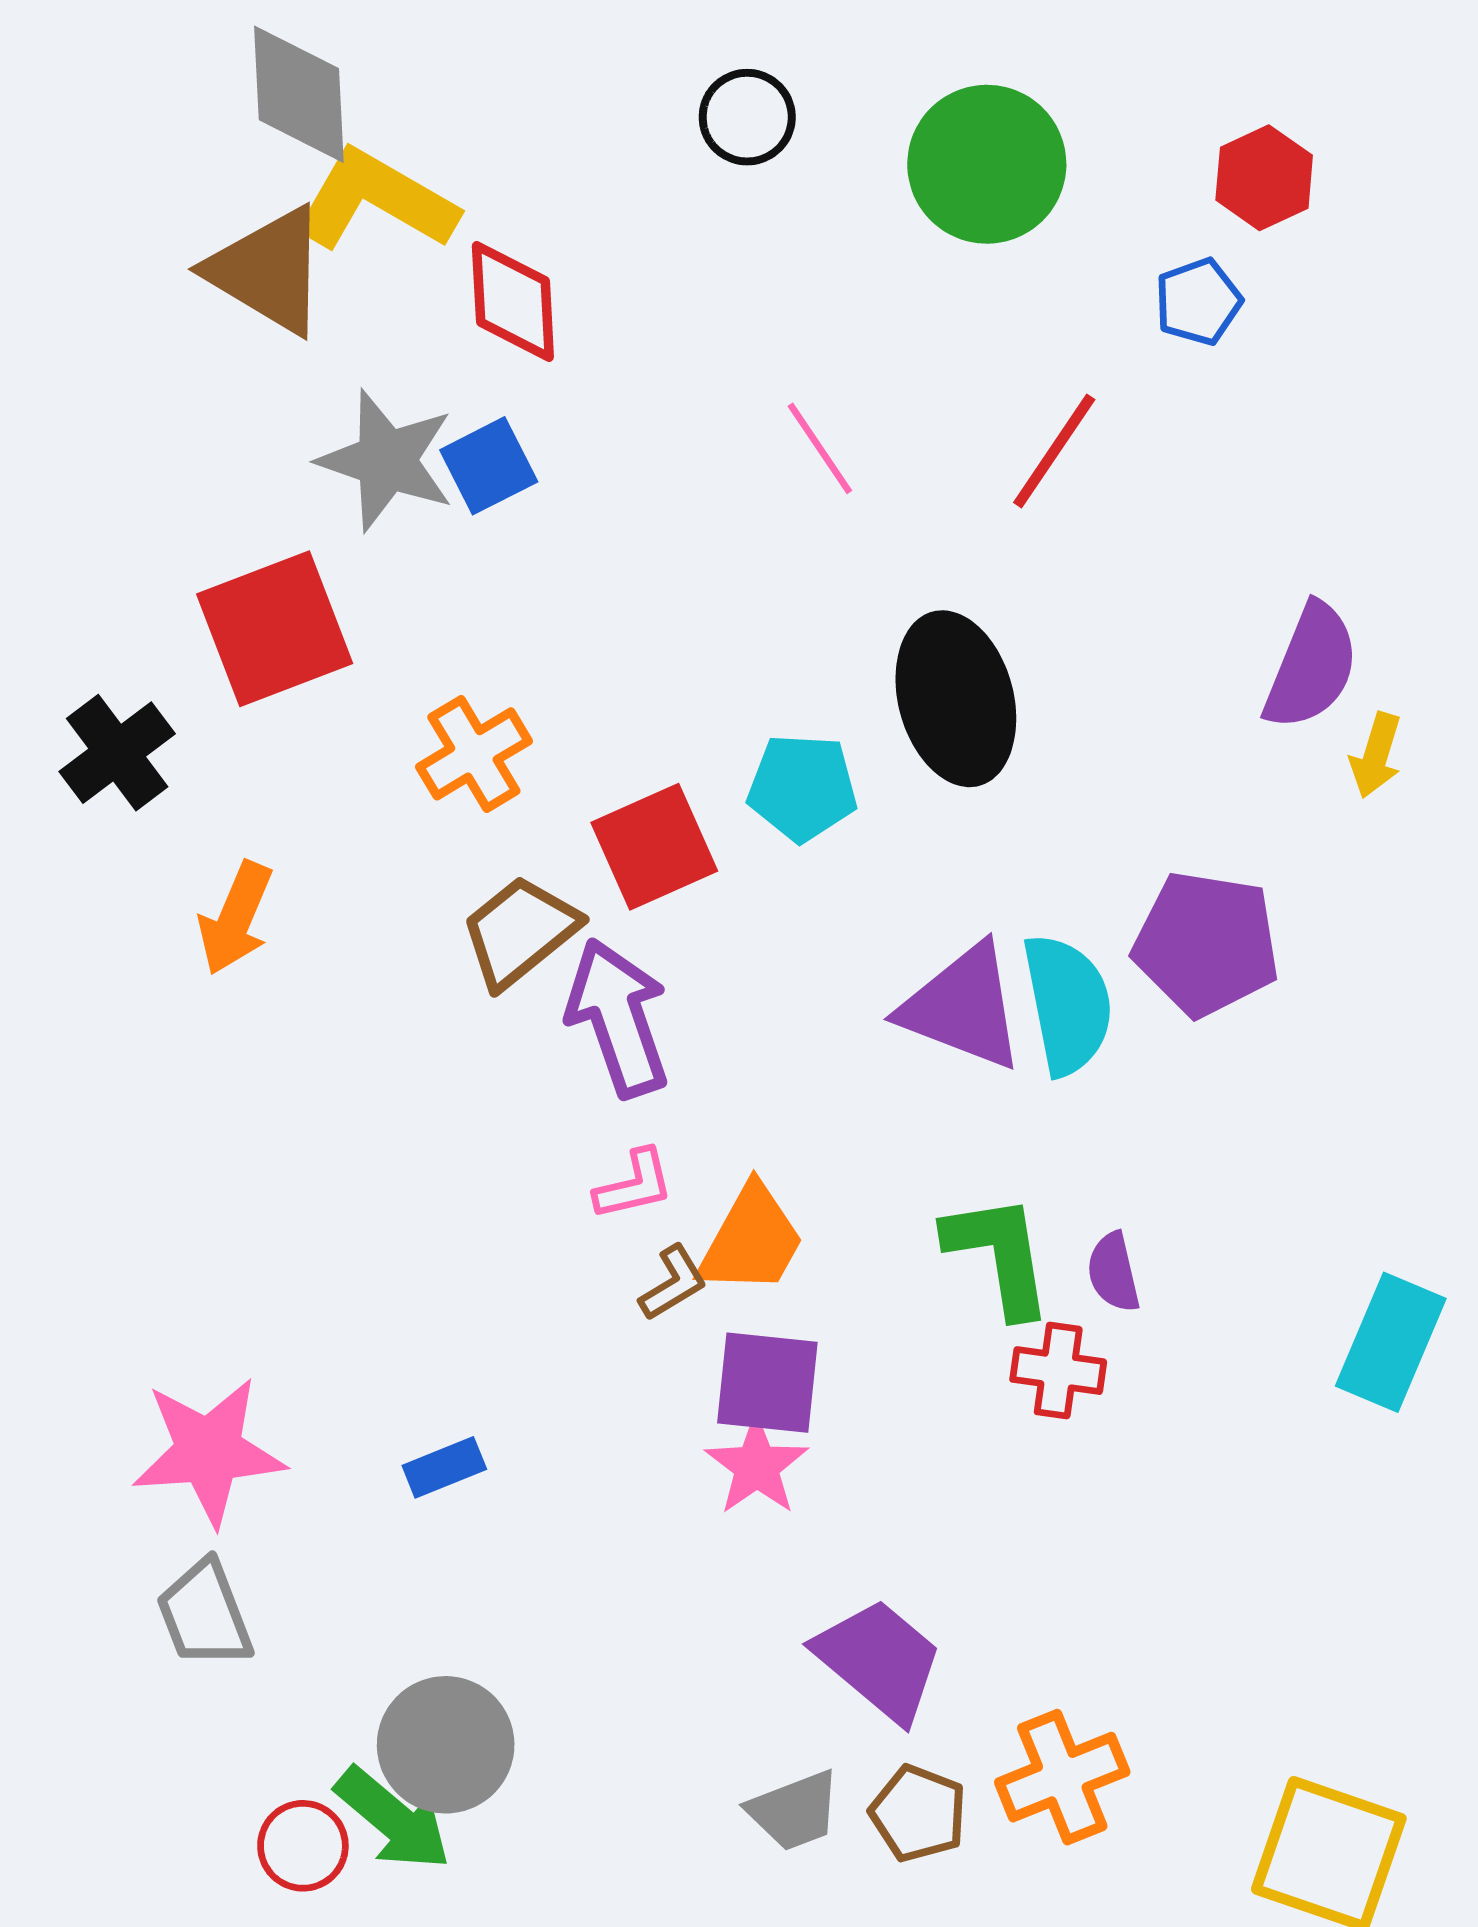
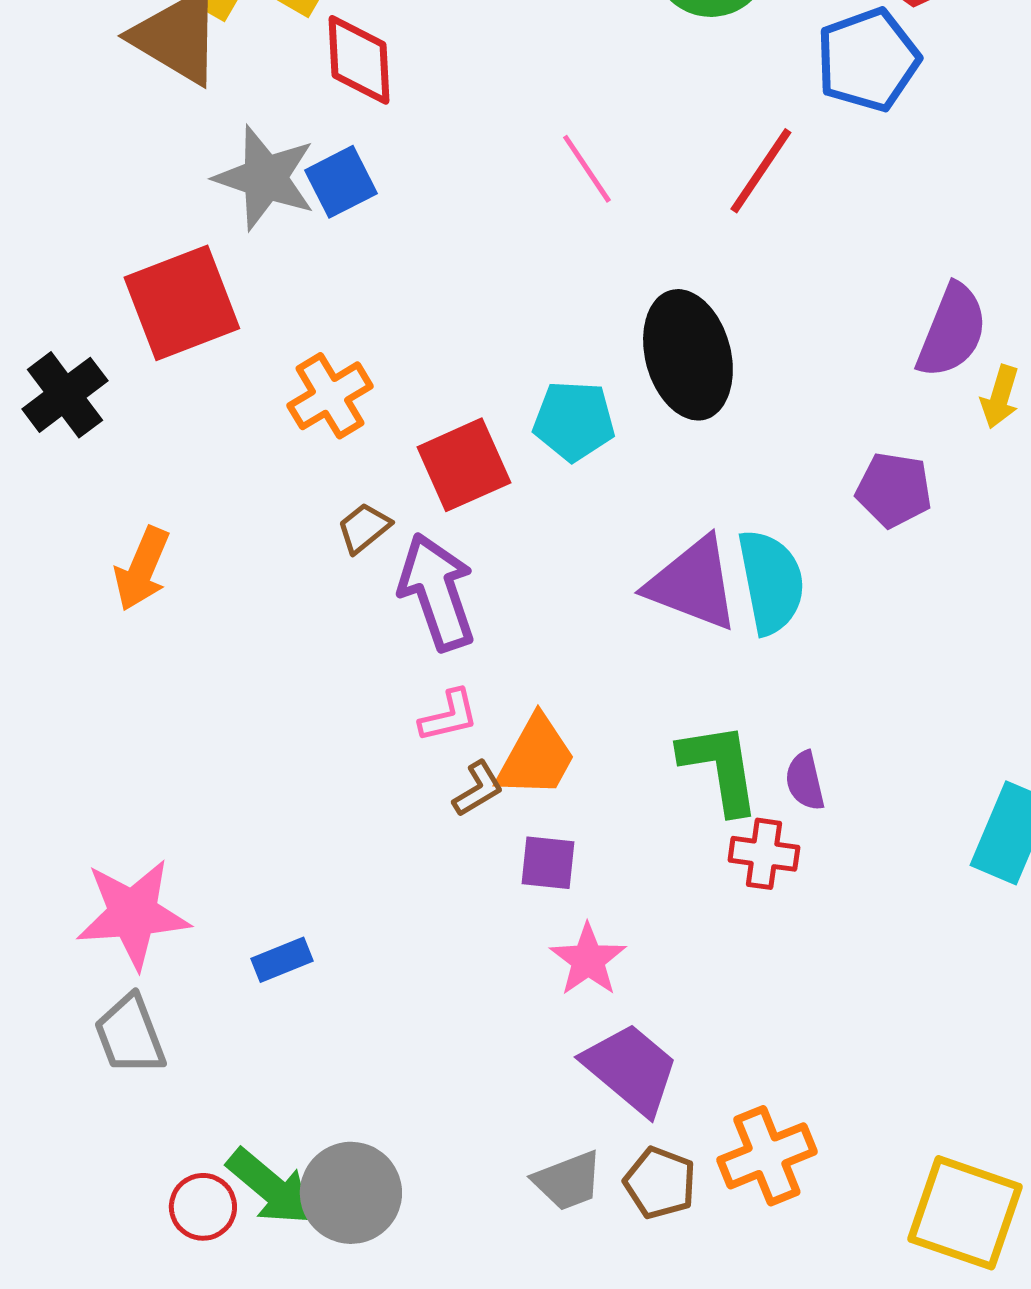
blue pentagon: (1198, 302) -> (868, 60), size x1.6
orange arrow: (236, 918) -> (142, 569), moved
brown trapezoid: (520, 932) -> (364, 528), size x0.6
purple pentagon: (1206, 944) -> (894, 490), moved, size x0.7
purple square: (767, 1383) -> (548, 863), size x0.7
pink star: (757, 1466) -> (588, 960), moved
blue rectangle: (444, 1467) -> (282, 960), moved
gray circle: (446, 1745) -> (351, 1193), moved

